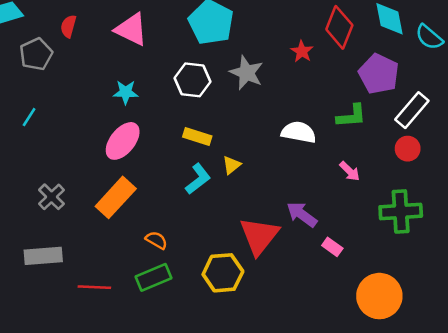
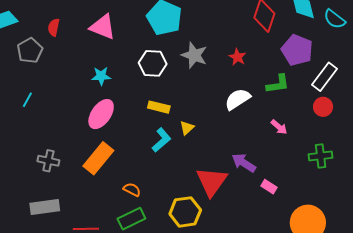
red star: (302, 51) -> (237, 57), moved
white semicircle: (299, 132) -> (238, 99), turned -40
gray cross: (52, 197) -> (48, 161), turned -30
green cross: (401, 211) -> (321, 156), size x0.7

